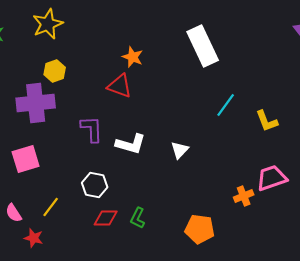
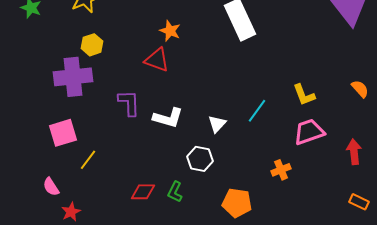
cyan line: (226, 105) -> (257, 111), moved
pink trapezoid: (272, 178) -> (309, 132), moved
white hexagon: (95, 185) -> (200, 159), moved
yellow line: (51, 207) -> (88, 160), moved
red star: (34, 238) -> (71, 212), turned 30

